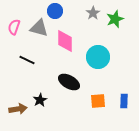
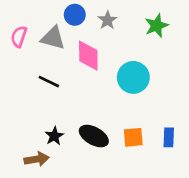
gray star: (93, 13) -> (107, 20), moved
black line: (27, 60) -> (49, 82), moved
black ellipse: (69, 82) -> (94, 136), moved
brown arrow: (18, 109) -> (37, 159), moved

